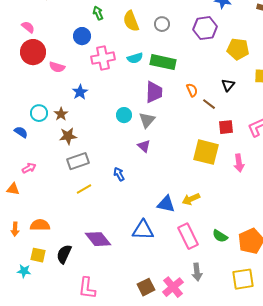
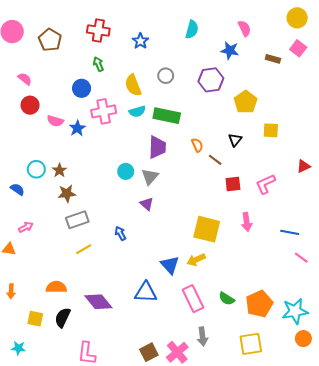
yellow semicircle: (131, 21) -> (133, 85), moved
yellow pentagon: (238, 49) -> (246, 102), turned 30
red circle: (33, 52) -> (30, 105), size x0.7
blue star: (80, 92) -> (77, 128), moved
yellow square: (206, 152) -> (207, 229), moved
blue triangle: (166, 204) -> (170, 265), turned 36
orange semicircle: (40, 225) -> (56, 287), moved
cyan star: (24, 271) -> (18, 348), moved

